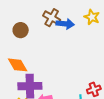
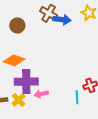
orange diamond: (18, 65) -> (14, 60), turned -40

